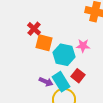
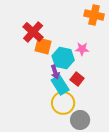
red cross: (34, 29) -> (33, 32), size x1.5
purple arrow: (46, 82) -> (55, 72), moved, turned 48

